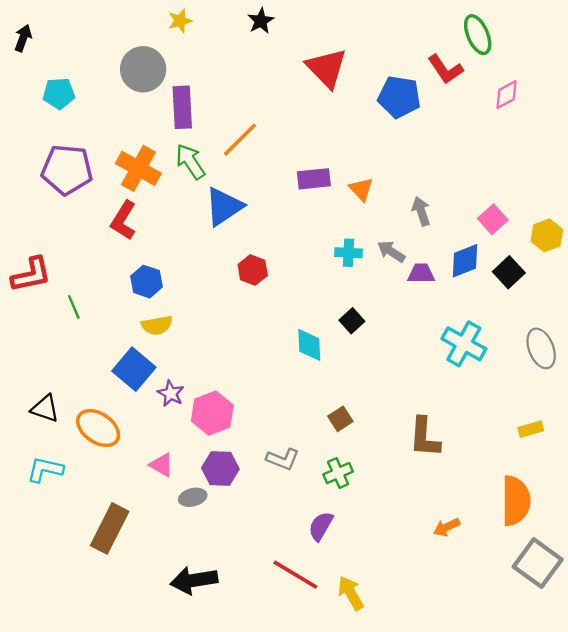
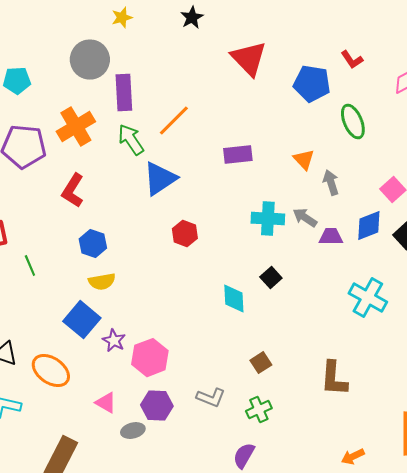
green ellipse: (478, 35) -> (353, 122), moved
red L-shape: (445, 69) -> (352, 60), size x0.7
orange cross: (138, 168) -> (76, 127), moved, turned 30
orange triangle: (361, 189) -> (304, 160), moved
cyan cross: (348, 253) -> (268, 219), size x1.4

